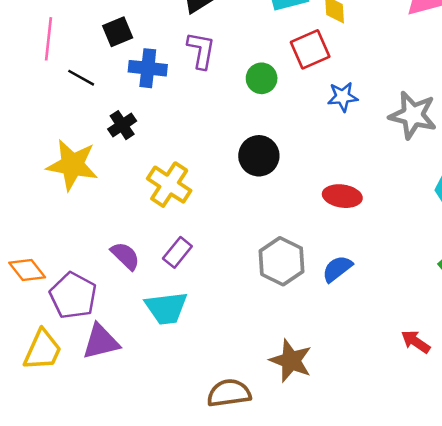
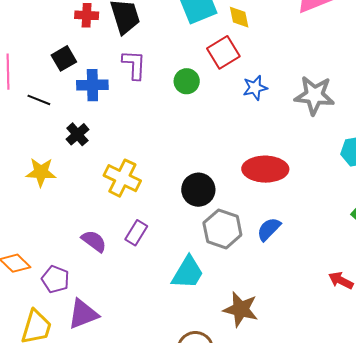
black circle: (259, 156) -> (198, 190), moved
yellow star: (72, 165) -> (41, 172), size x0.7
red ellipse: (342, 196) -> (265, 169), size x1.4
purple pentagon: (73, 296) -> (55, 279), size x0.7
cyan trapezoid: (166, 308) -> (188, 273), moved, turned -45

